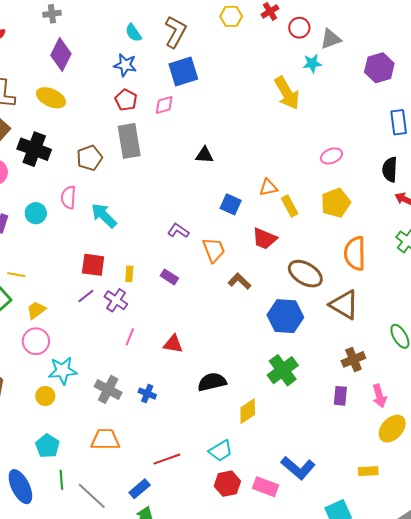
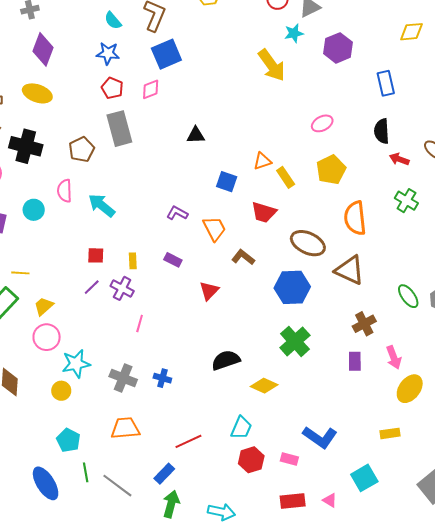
purple hexagon: (379, 68) -> (338, 48), moved
red square: (93, 265) -> (96, 255), size x0.7
red triangle: (173, 344) -> (209, 291), moved, turned -50
yellow diamond: (248, 411) -> (264, 386), turned 64
cyan trapezoid: (221, 451) -> (241, 428), turned -30
pink rectangle: (266, 487) -> (289, 459), size x0.7

